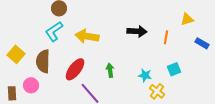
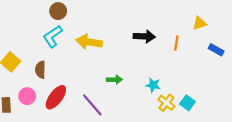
brown semicircle: (43, 61) -> (40, 70), size x0.7
red ellipse: (75, 69) -> (56, 97), moved
cyan square: (174, 69) -> (187, 103), moved, turned -32
green arrow: (110, 70) -> (114, 80), turned 96

